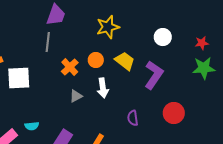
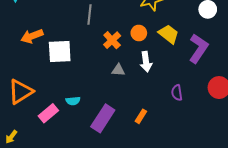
gray triangle: (76, 96) -> (118, 70), turned 32

